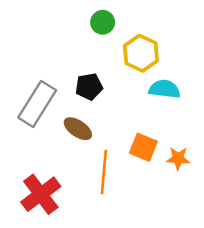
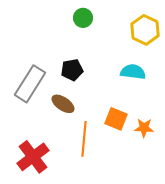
yellow hexagon: (141, 53) -> (145, 30), moved

